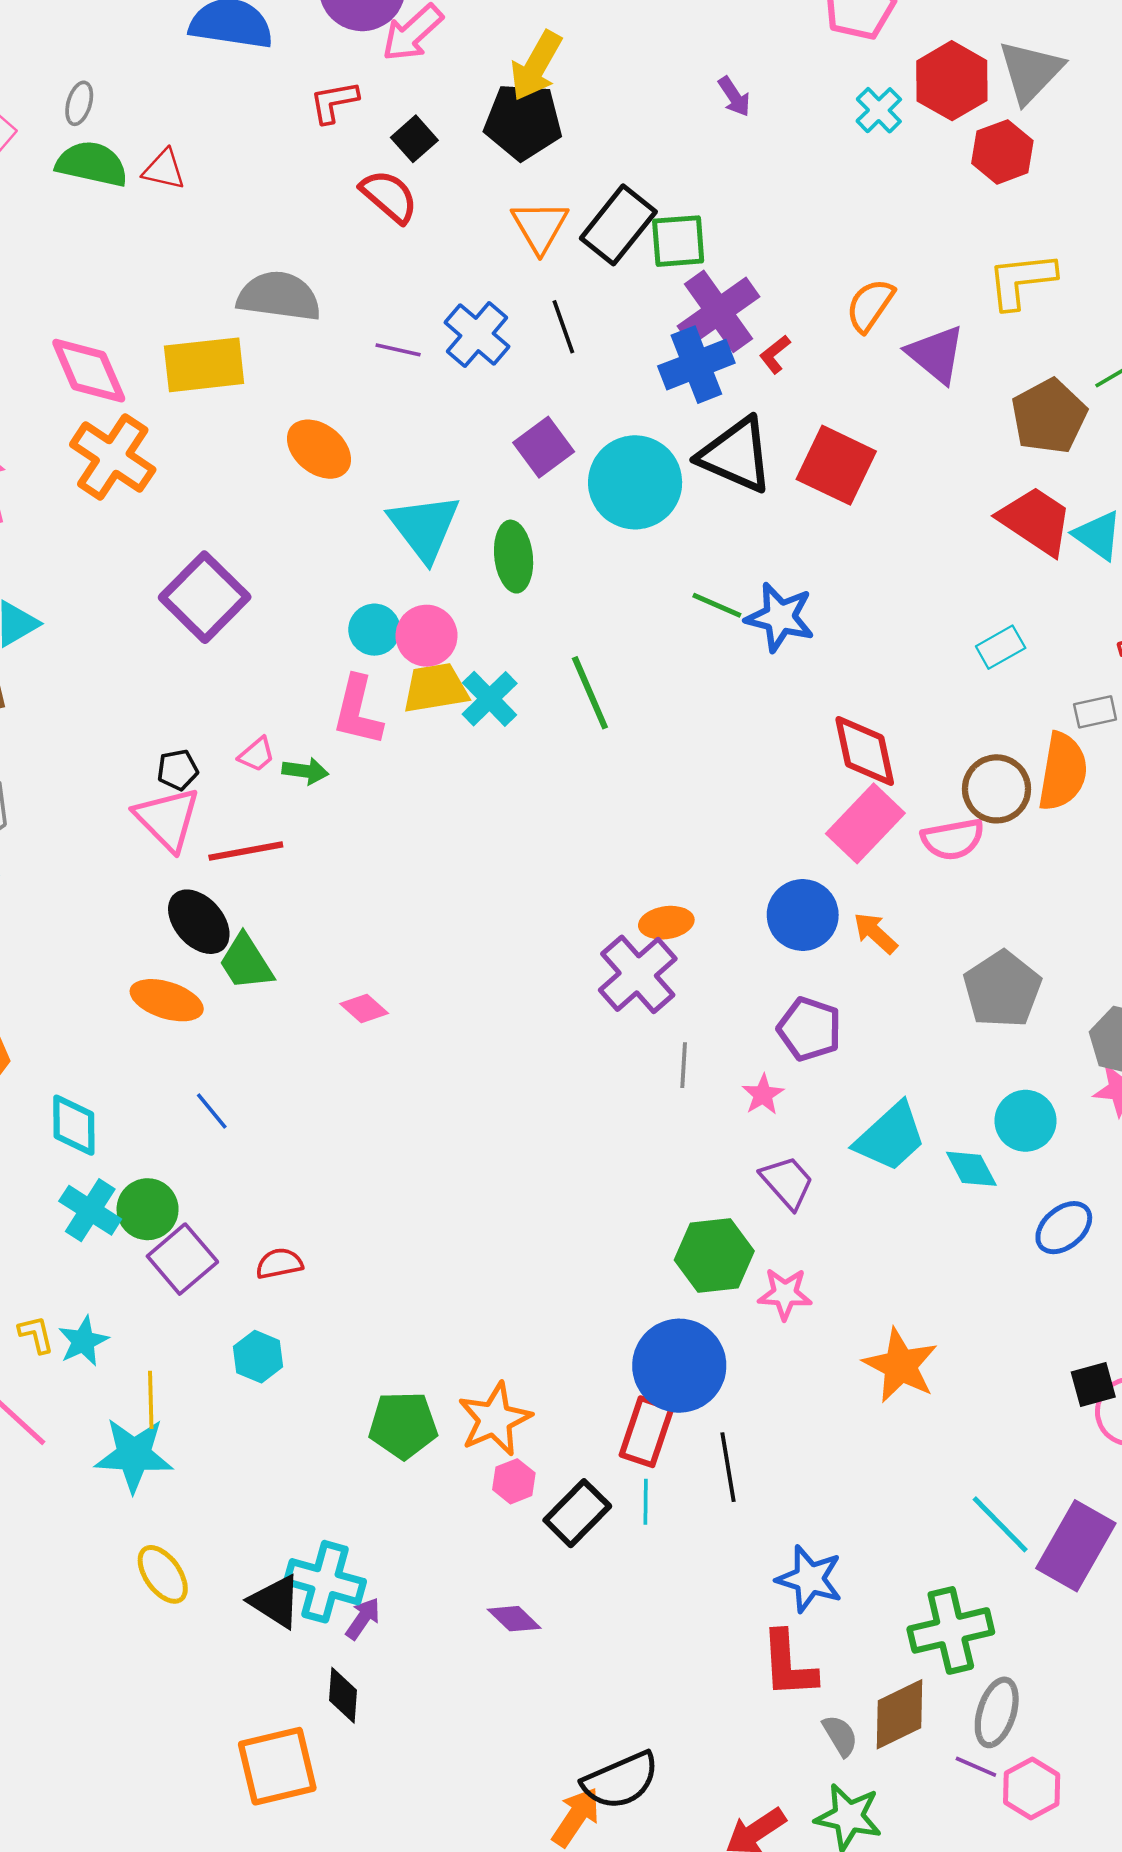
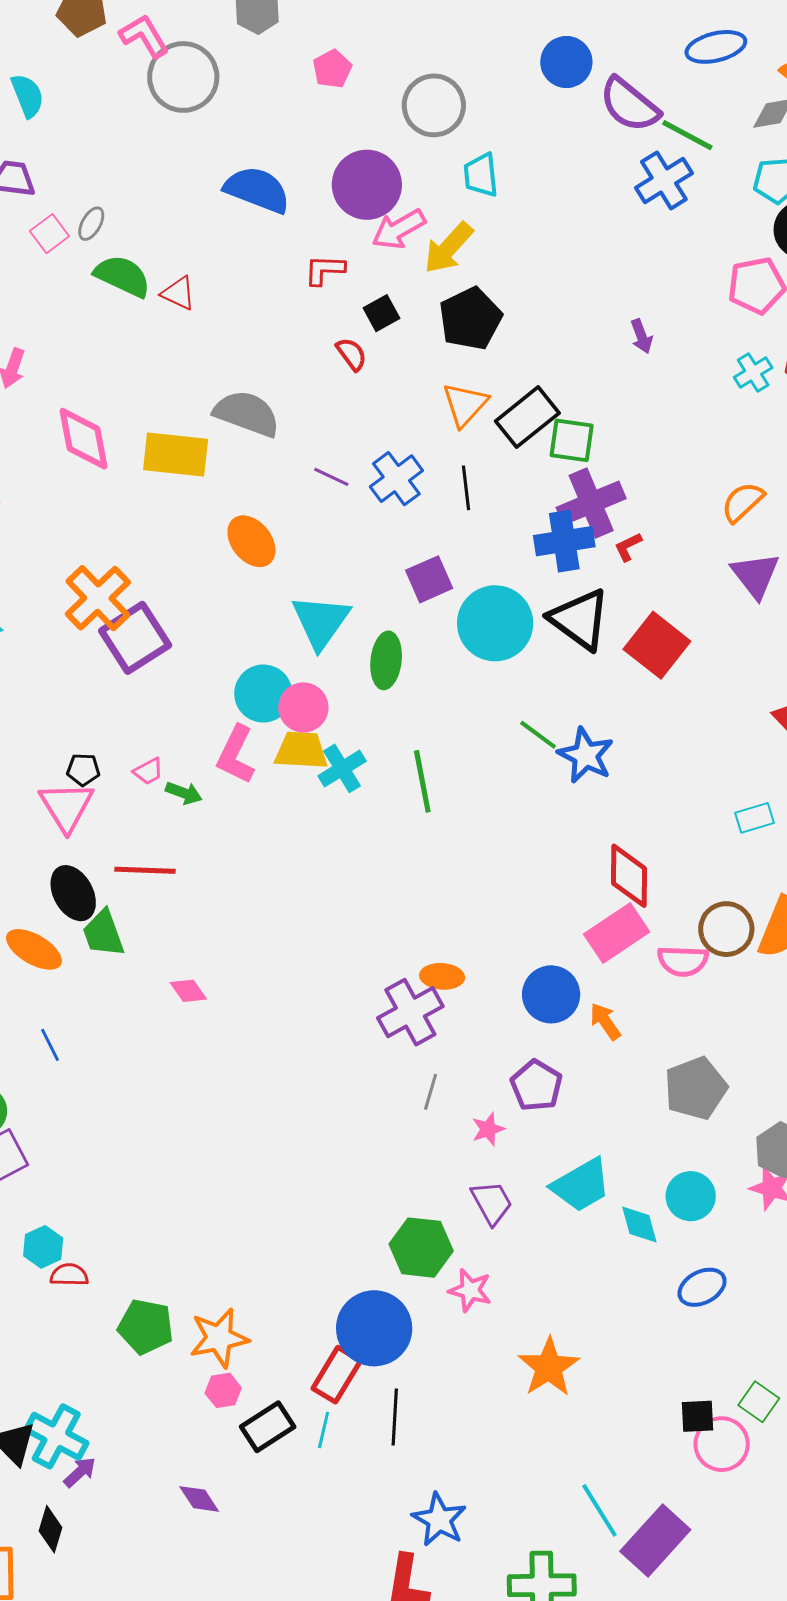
yellow arrow: (536, 66) -> (448, 248), moved
gray ellipse: (79, 103) -> (91, 224), moved
black pentagon: (523, 122) -> (470, 319), turned 30
red semicircle: (389, 196) -> (351, 354), size x0.7
orange semicircle: (870, 305) -> (743, 502), moved
orange cross: (113, 457) -> (98, 598), moved
cyan circle: (374, 630) -> (263, 694), size x1.4
red line: (246, 851) -> (145, 870), moved
red semicircle: (279, 1263) -> (69, 1275), moved

